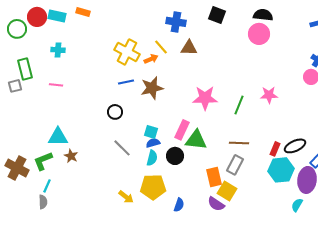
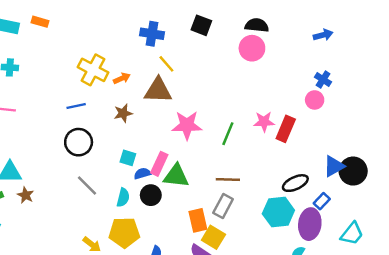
yellow line: (161, 47) -> (166, 64), moved
brown triangle: (189, 48) -> (158, 90), moved, size x1.4
blue line: (126, 82) -> (76, 106), moved
brown star: (152, 88) -> (123, 113), size x0.7
black circle: (115, 112) -> (79, 142), size x1.5
cyan square: (151, 132) -> (128, 158), moved
blue semicircle: (153, 143) -> (142, 173), moved
red rectangle: (275, 149) -> (286, 129), moved, size x1.5

